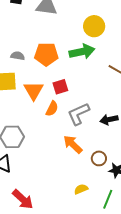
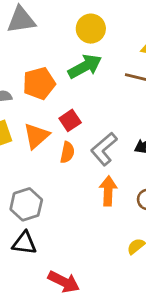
orange triangle: (34, 91) -> (36, 136), turned 35
orange arrow: (73, 144) -> (108, 191), turned 65

